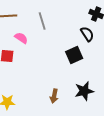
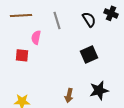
black semicircle: (87, 34) -> (89, 19), moved
pink semicircle: (21, 38) -> (36, 37), turned -112

